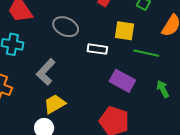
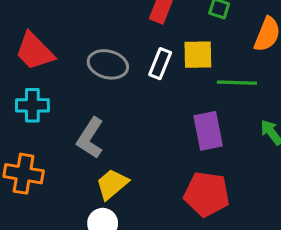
white rectangle: (97, 49) -> (160, 64), moved, turned -66
purple rectangle: (122, 81) -> (208, 131), turned 60

